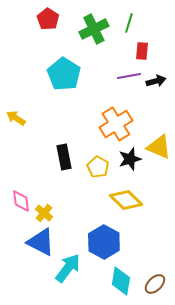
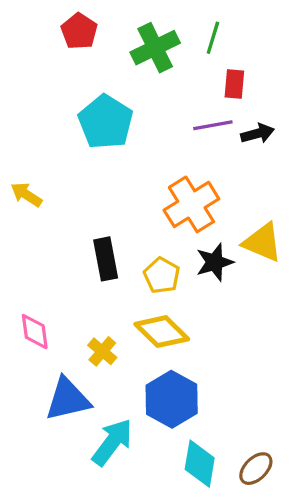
yellow diamond: (126, 200) -> (162, 332), moved
yellow cross: (44, 213) -> (102, 351), moved
blue triangle: (41, 242) -> (68, 399), turned -40

